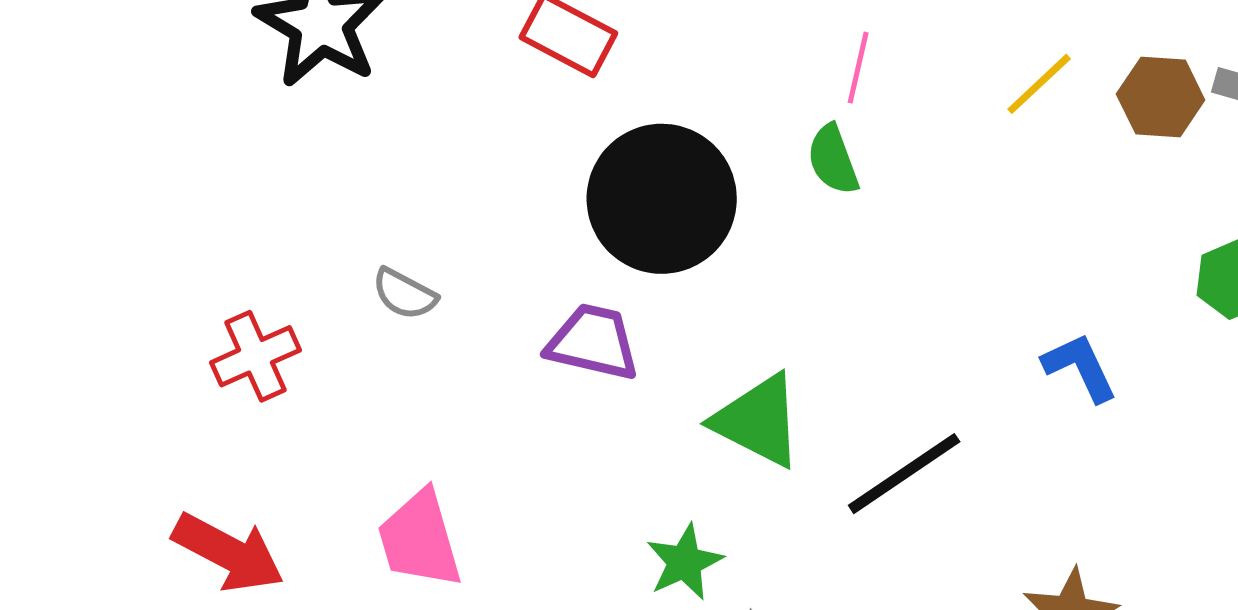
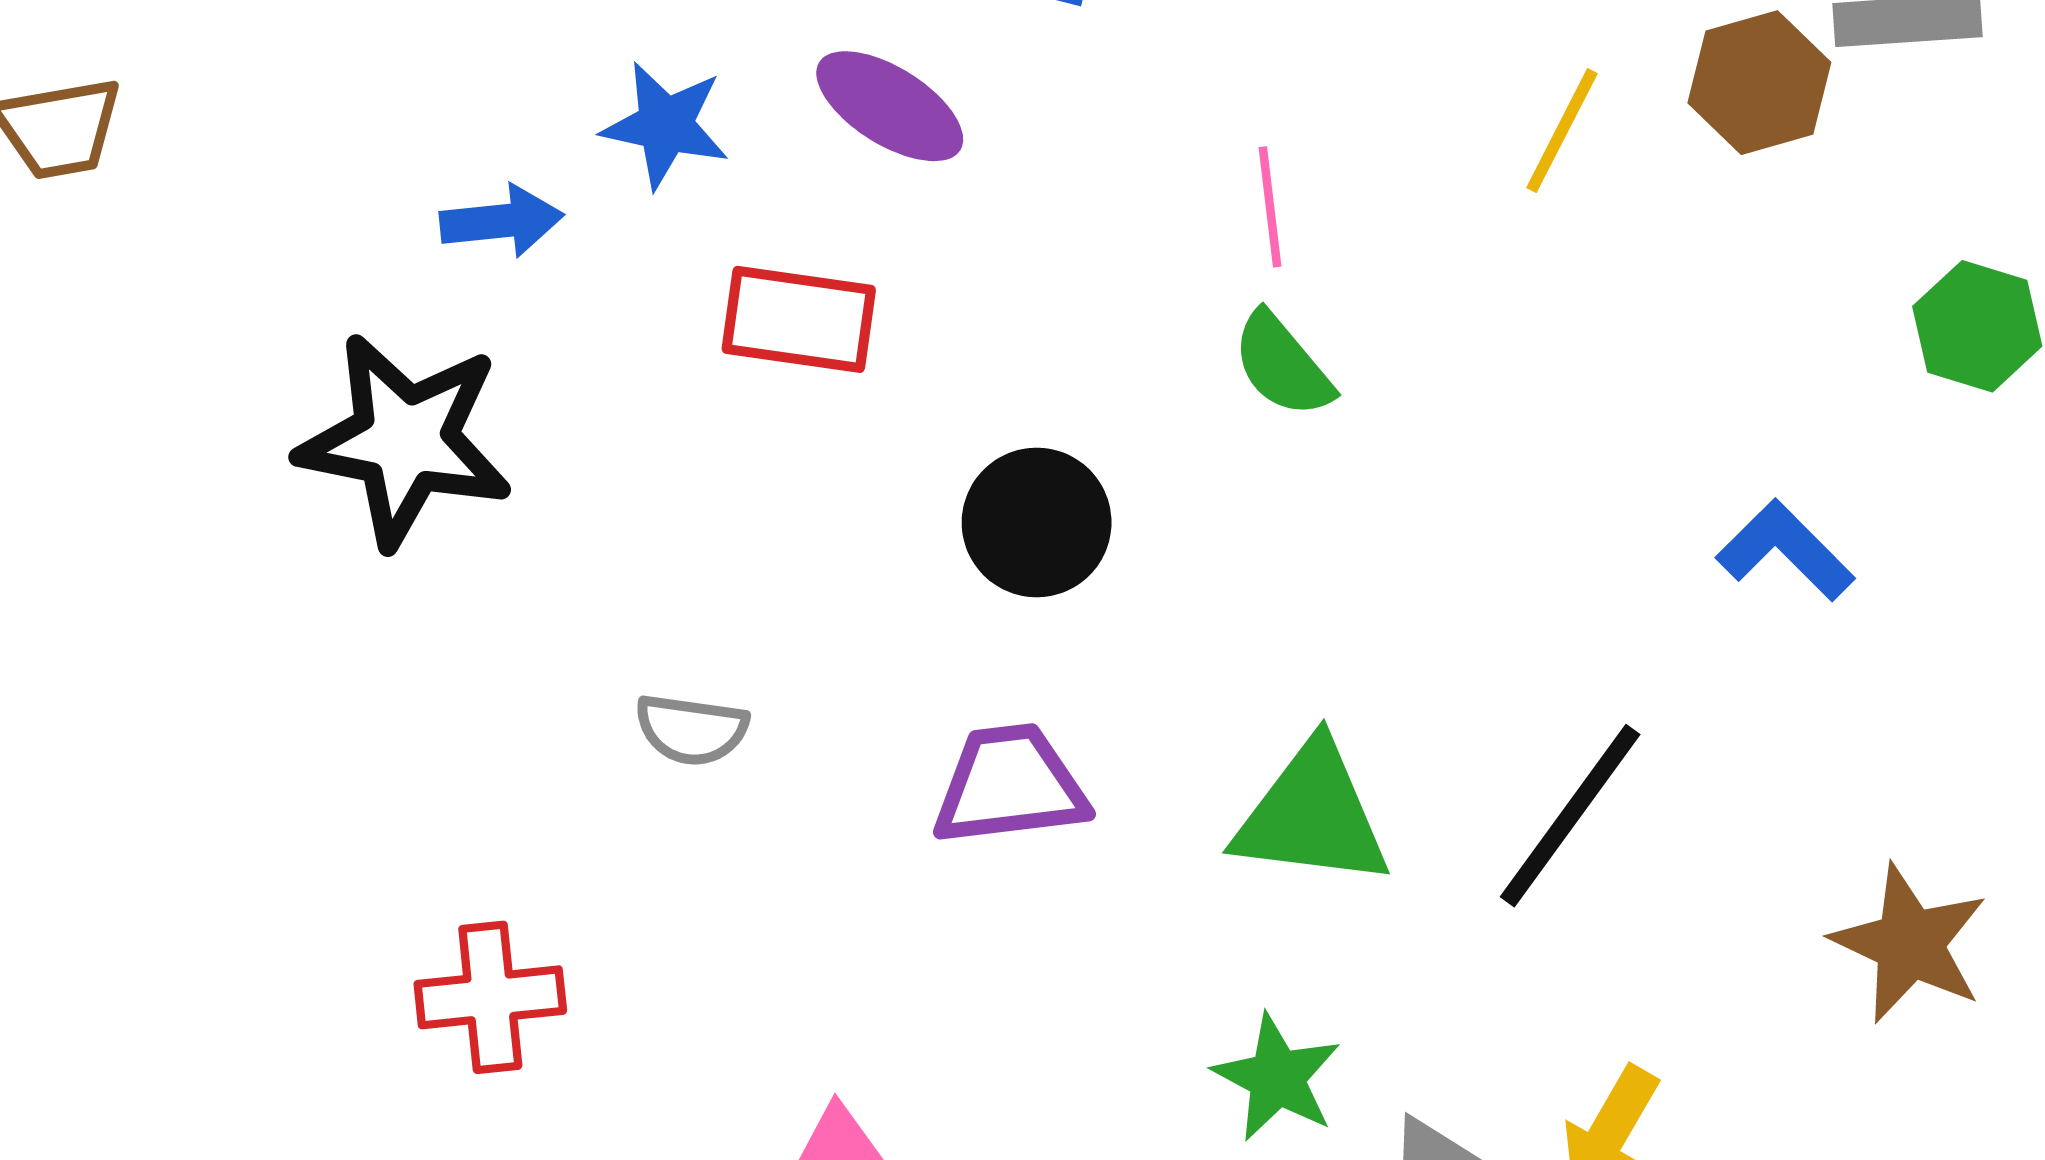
black circle: (662, 199) -> (1037, 522), size x0.6
gray semicircle: (404, 294) -> (692, 729), moved
red cross: (256, 356) -> (490, 997), turned 38

